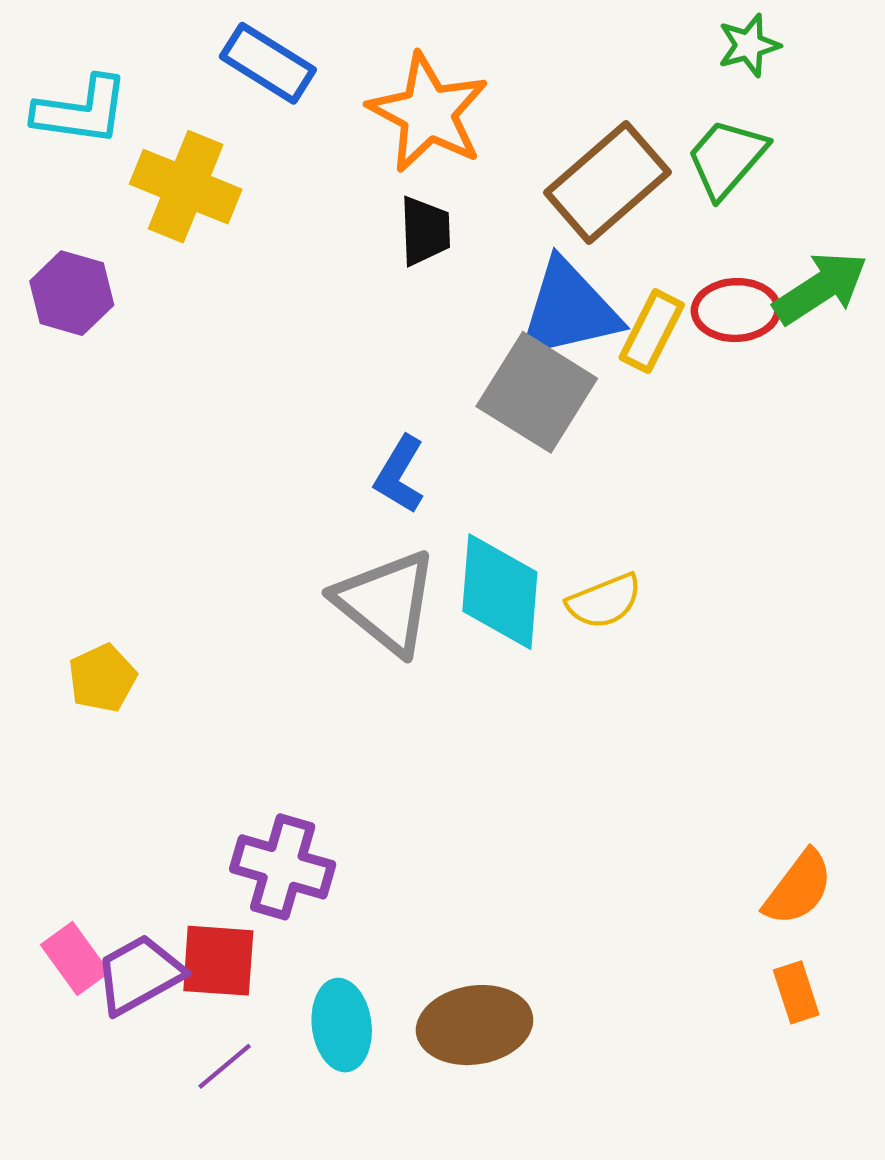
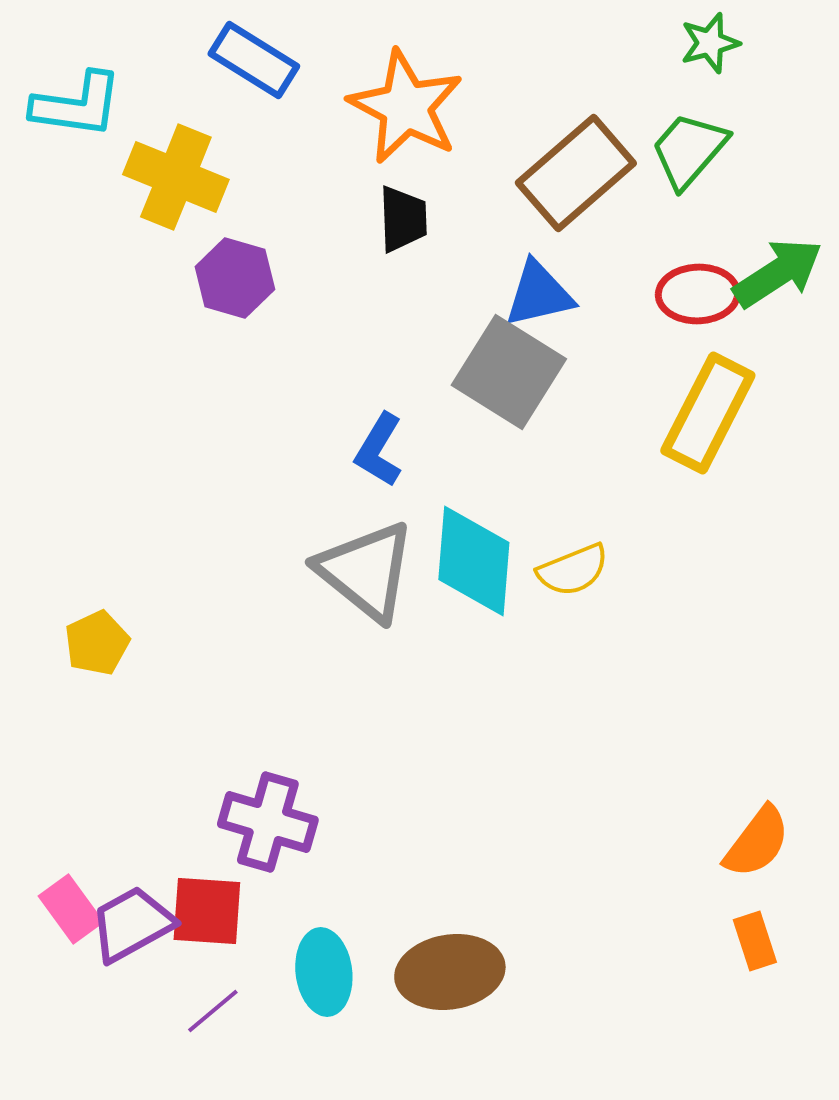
purple hexagon: (72, 293) -> (235, 278), moved
blue triangle: (568, 310) -> (539, 294), size x0.7
yellow rectangle: (652, 331) -> (708, 413), moved, size x1.5

